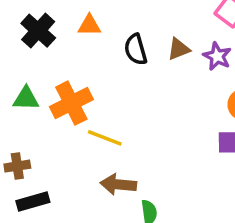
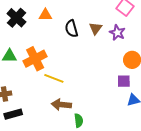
brown triangle: (179, 49) -> (96, 28), turned -32

